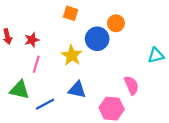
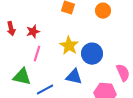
orange circle: (116, 23) -> (103, 11), moved
blue circle: (97, 39) -> (92, 54), moved

